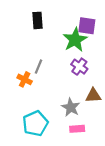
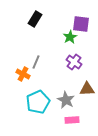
black rectangle: (37, 20) -> (35, 19), turned 35
green star: (75, 40) -> (70, 37), size x0.6
cyan pentagon: (35, 123) -> (38, 102), moved

